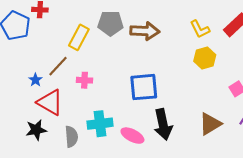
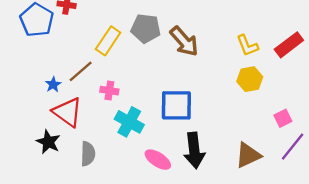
brown arrow: (145, 31) -> (184, 41), turned 40
cyan cross: (100, 124) -> (129, 122), moved, turned 30
black star: (36, 130) -> (48, 142), turned 30

